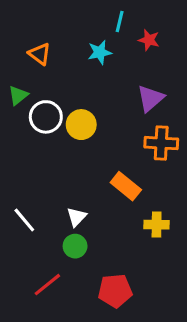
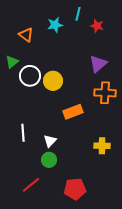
cyan star: (100, 52) -> (55, 25), moved
orange rectangle: (126, 186) -> (73, 112), moved, turned -60
white line: (24, 220) -> (23, 133), moved, turned 36

